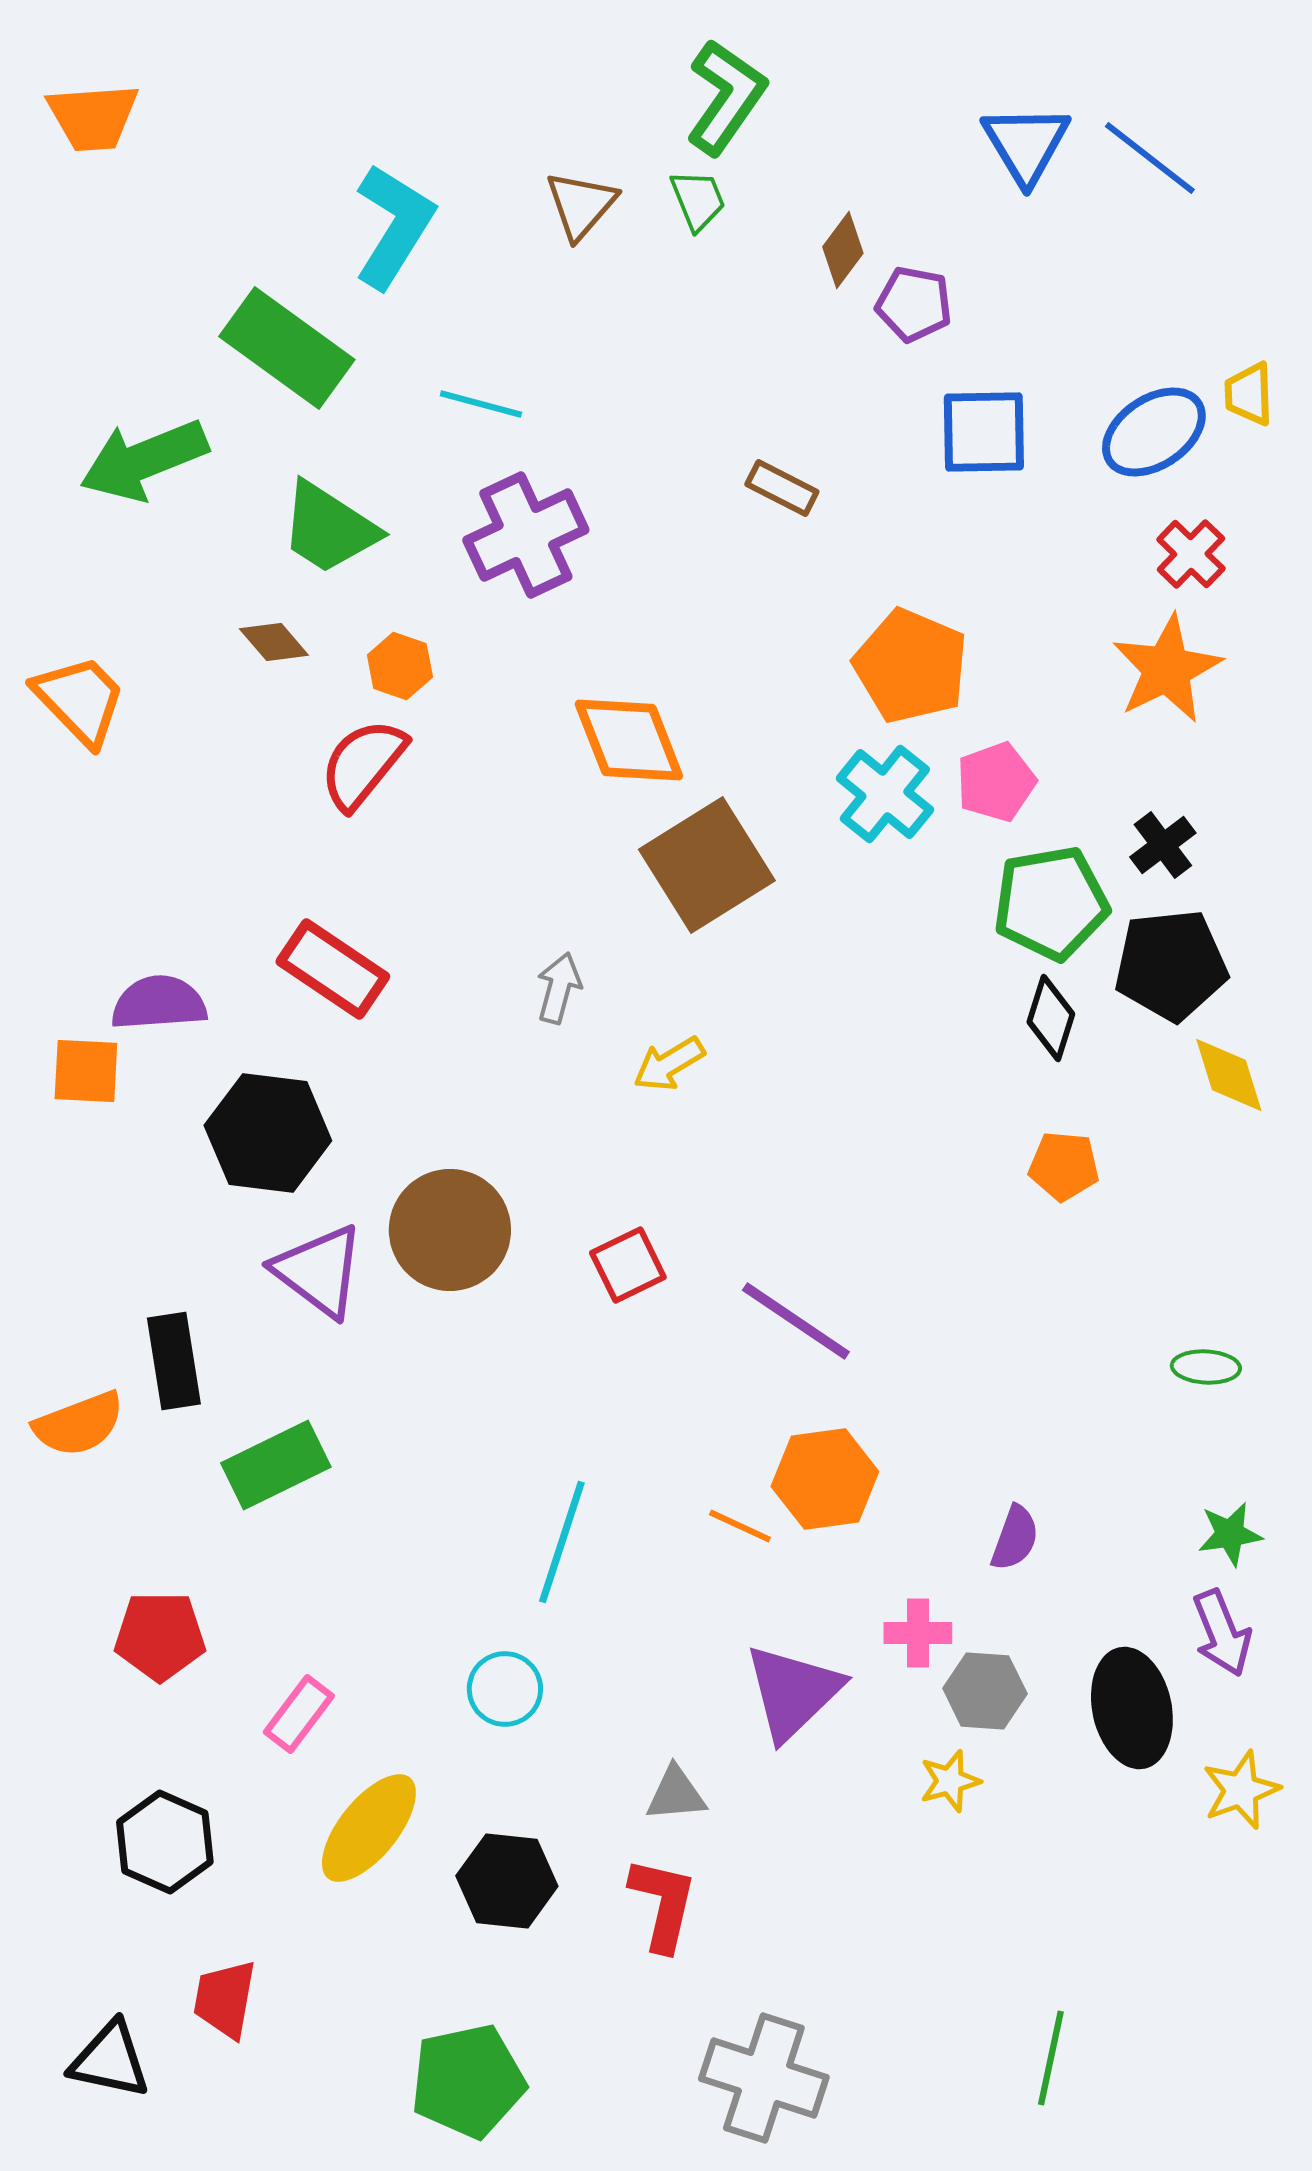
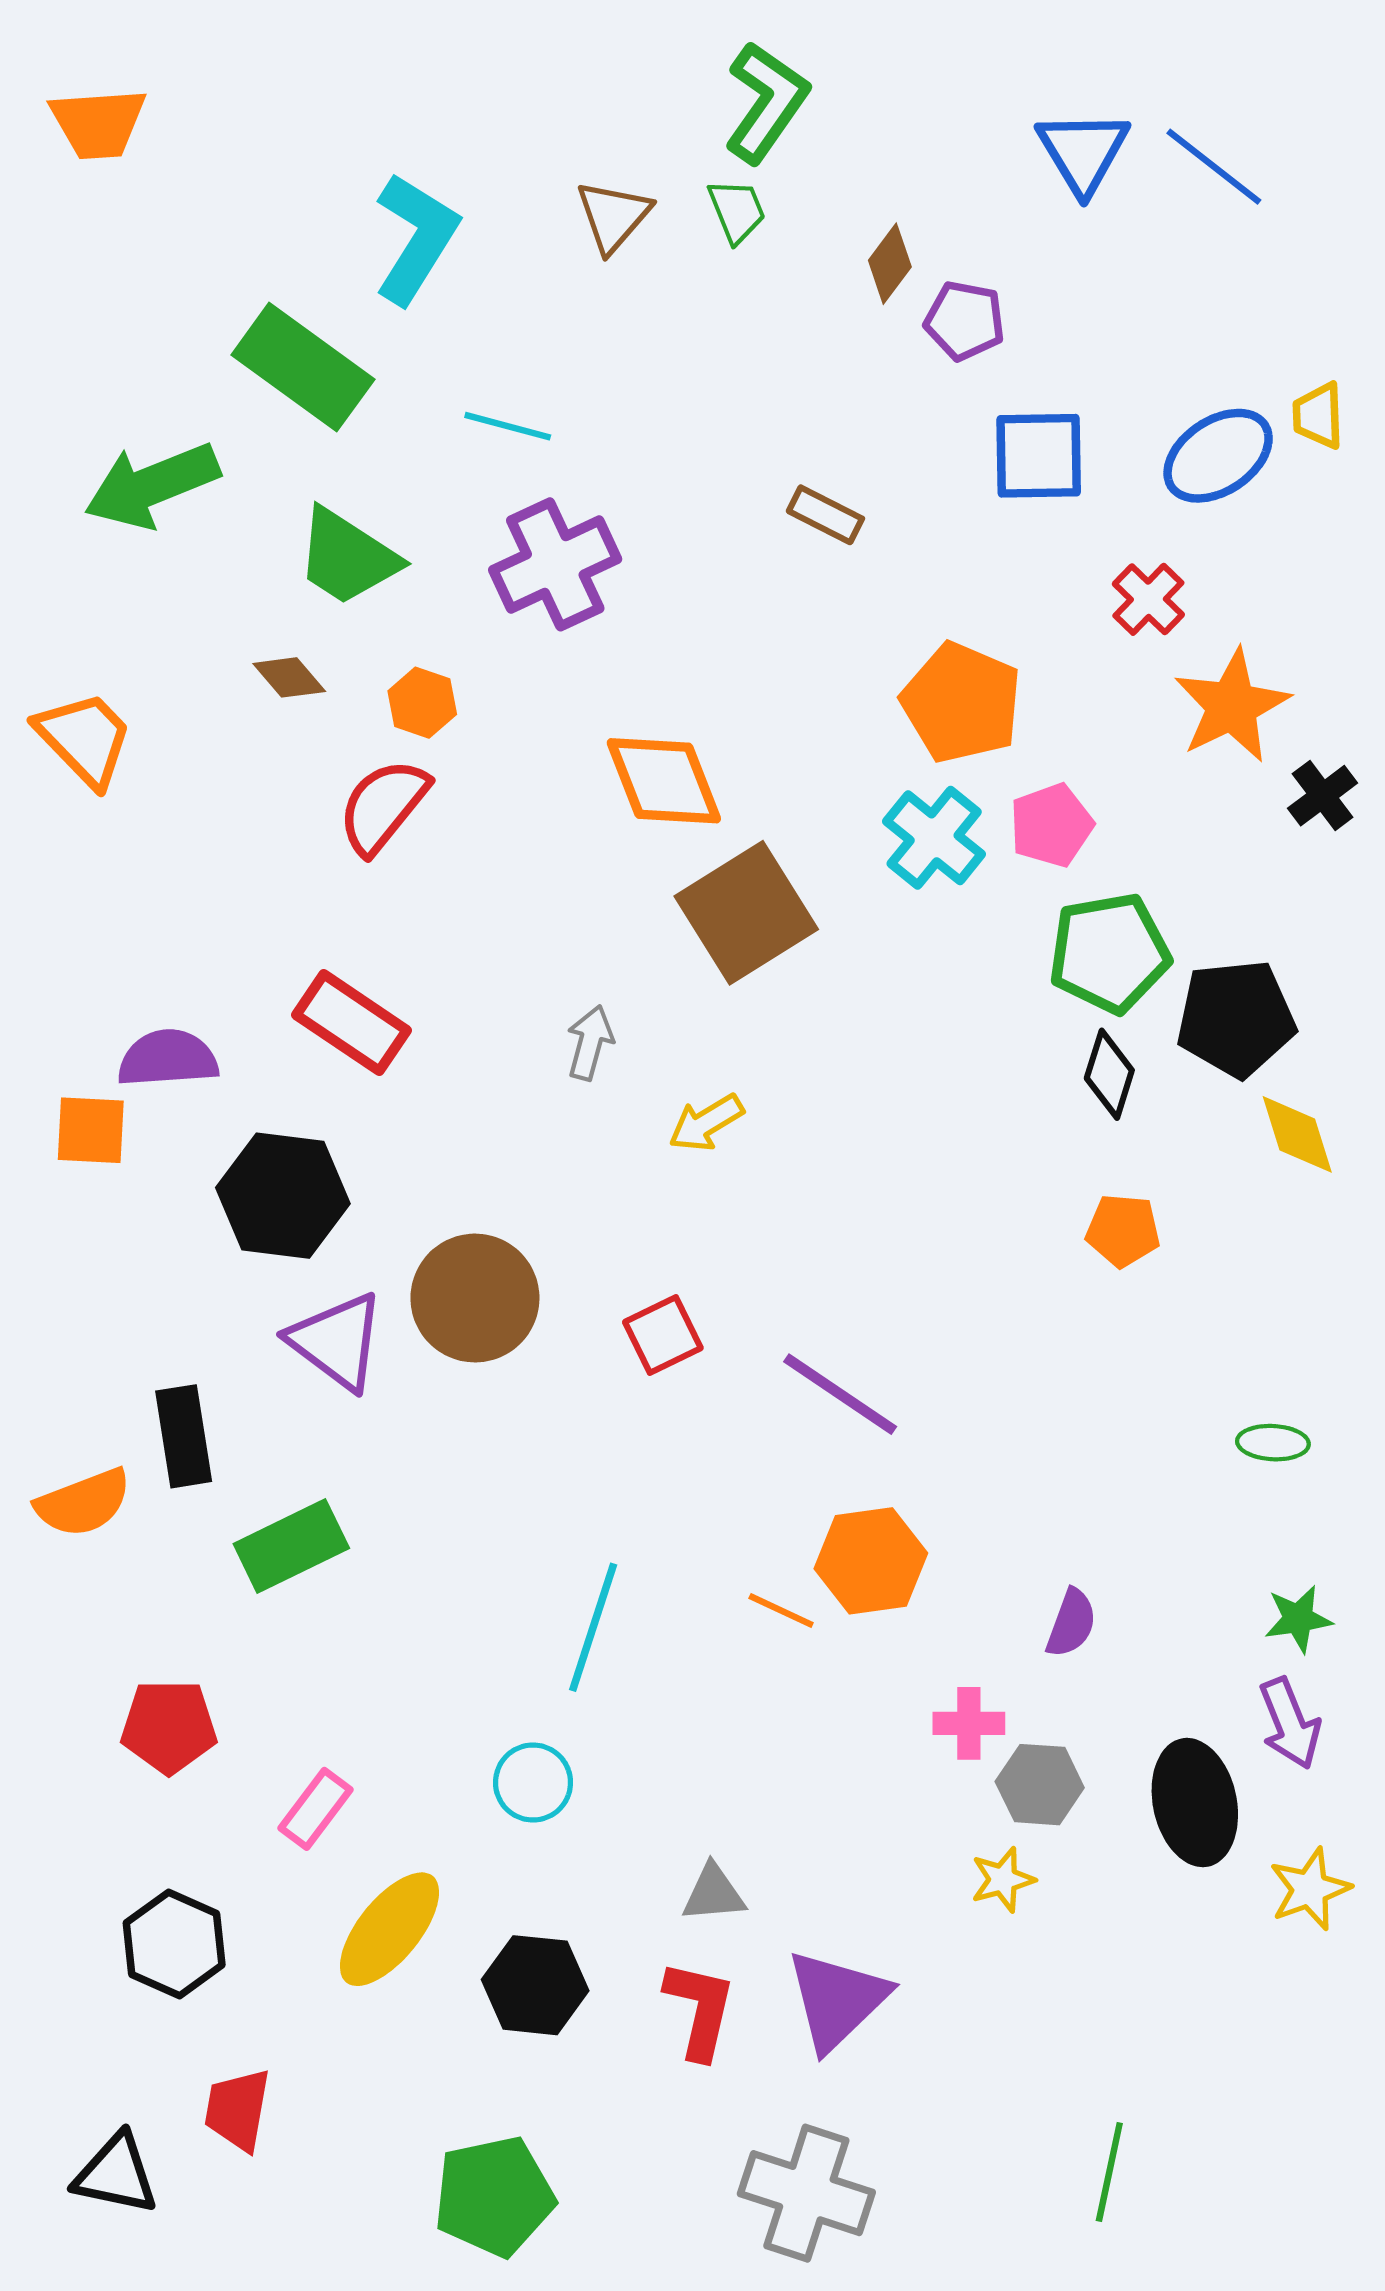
red cross: (1191, 554) -> (1148, 599), moved
black cross: (1163, 845) -> (1323, 796), moved
purple triangle: (793, 1692) -> (837, 2000), moved

